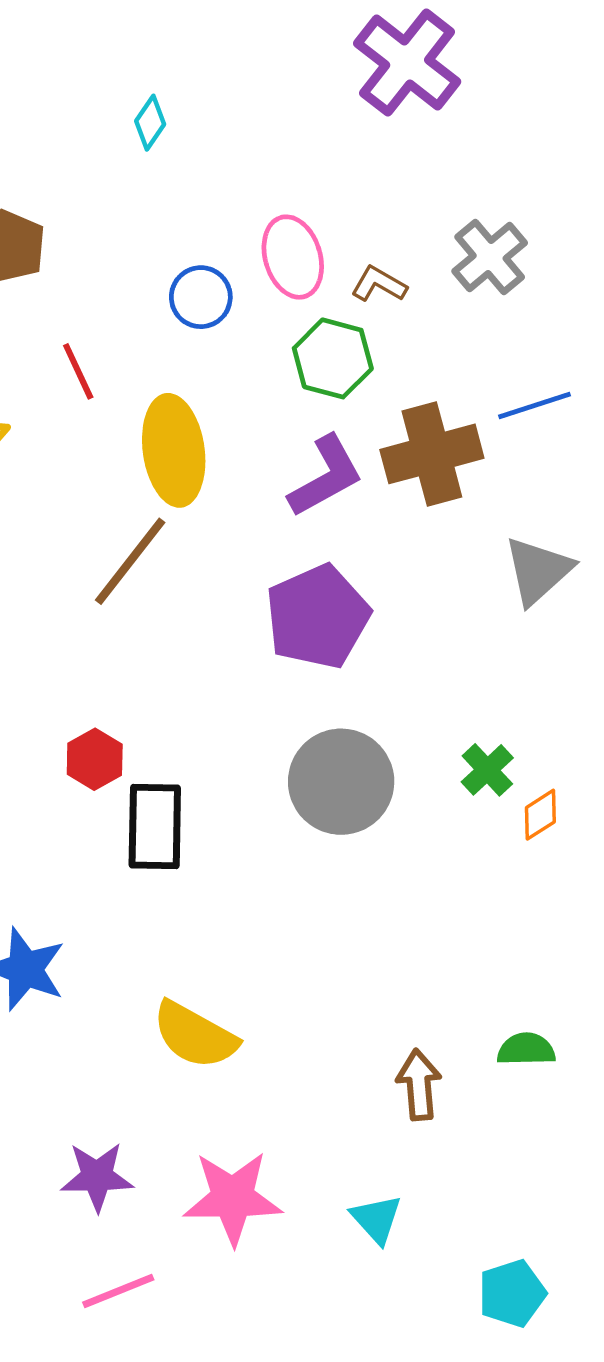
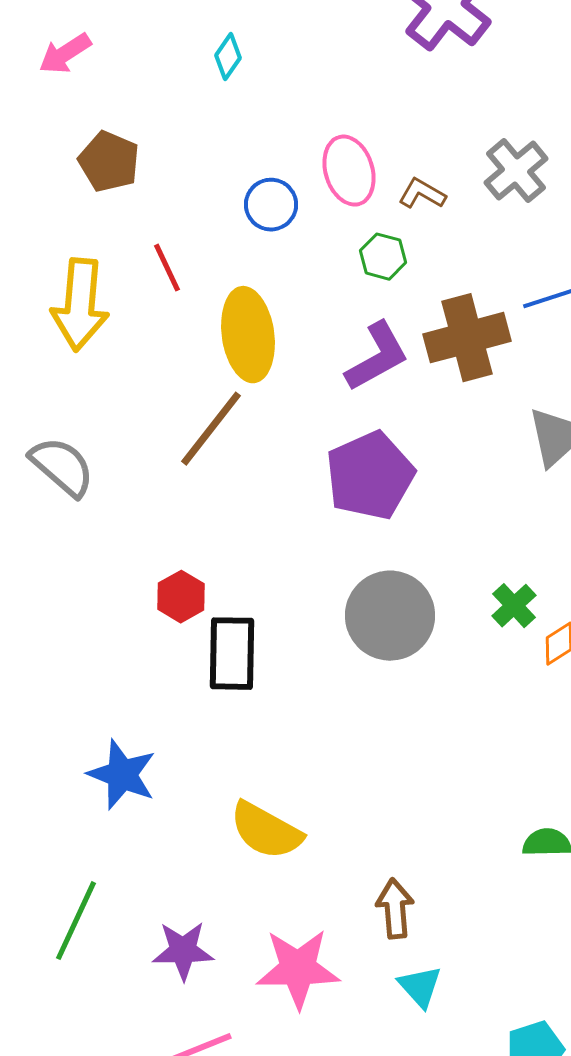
green hexagon: (333, 358) -> (383, 257), size x0.7
brown arrow: (419, 1085) -> (395, 909), moved

